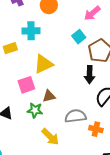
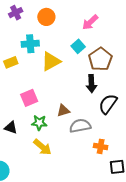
yellow triangle: (43, 64) -> (51, 61), moved
brown triangle: (49, 96) -> (63, 111), moved
orange cross: (96, 129) -> (101, 146), moved
yellow arrow: (50, 137) -> (42, 147), moved

